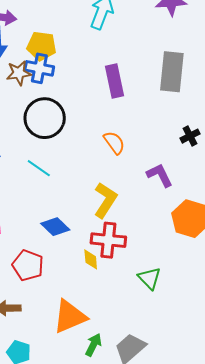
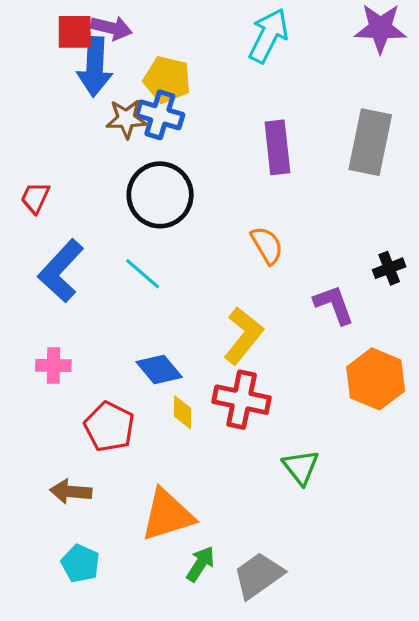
black cross: (190, 136) -> (389, 268), moved
yellow diamond: (91, 259) -> (183, 412), moved

